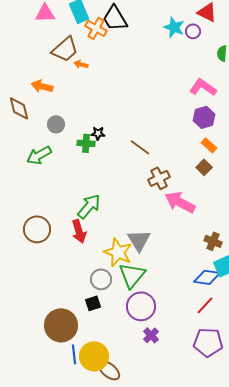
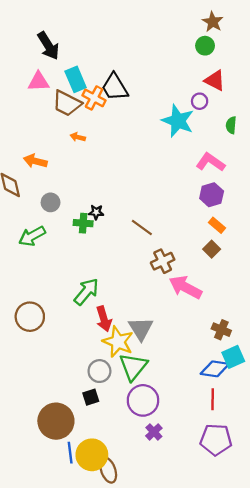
cyan star: (174, 27) -> (178, 121), moved, size x1.4
brown trapezoid: (65, 49) -> (67, 103), moved, turned 68
red arrow: (79, 231) -> (104, 319), moved
red line: (205, 305) -> (213, 399), turned -42
brown ellipse: (109, 370) -> (108, 470), turned 30

